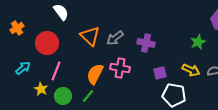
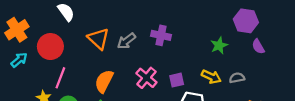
orange cross: (17, 28) -> (17, 30), size x1.5
purple cross: (146, 43) -> (161, 35), moved
cyan arrow: (23, 68) -> (19, 60), moved
pink cross: (120, 68) -> (146, 78), moved, turned 30

